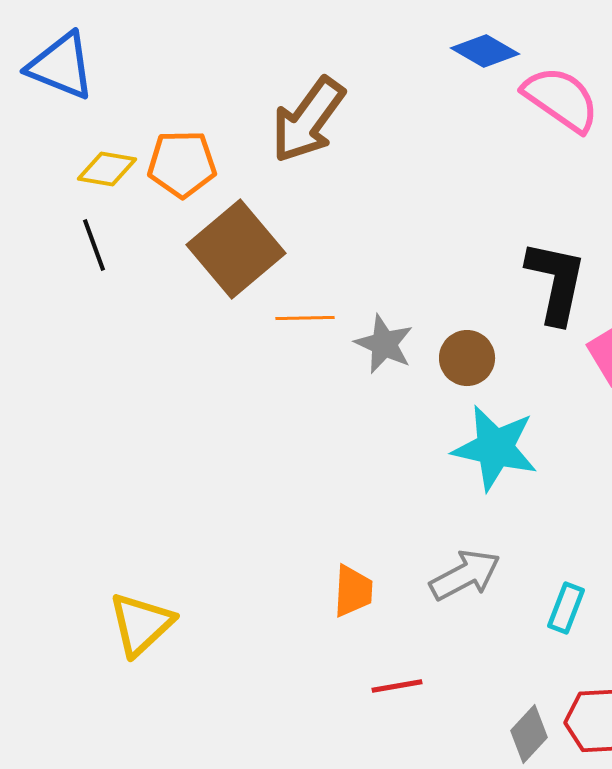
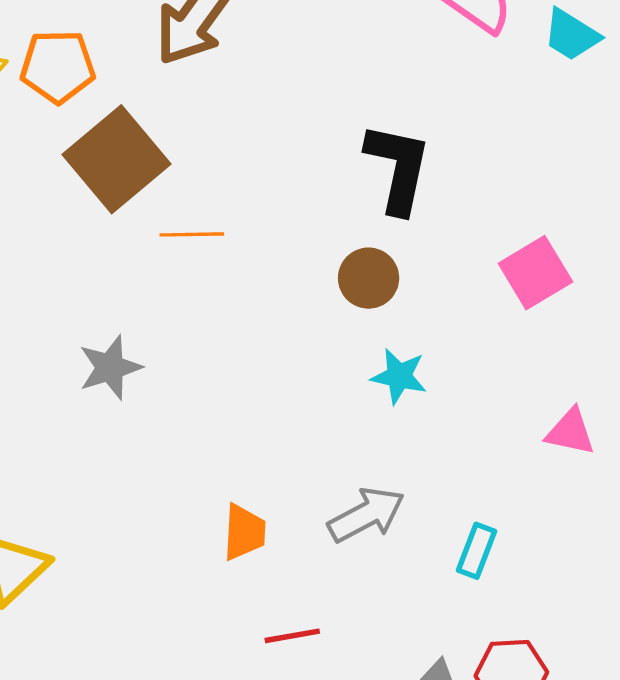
black L-shape: (556, 282) -> (398, 168), moved
gray star: (384, 344) -> (110, 368), moved, turned 30
cyan star: (495, 448) -> (399, 376), size x0.6

